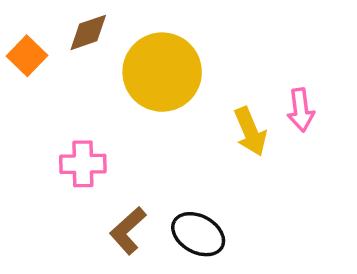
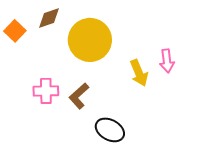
brown L-shape: (128, 231) -> (79, 96), moved

